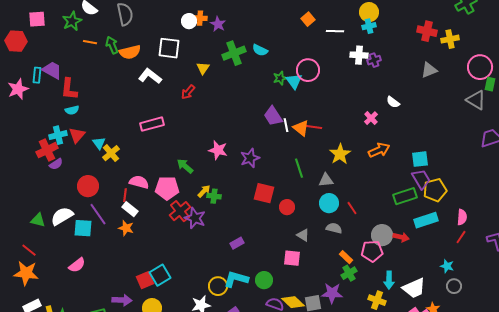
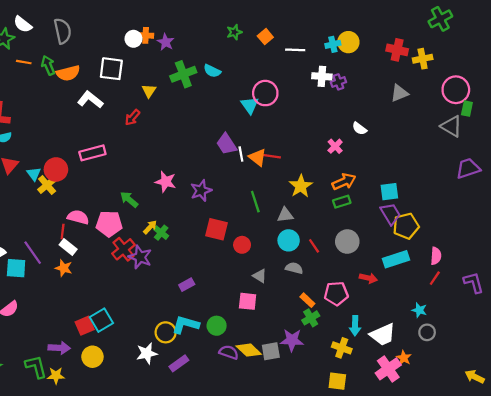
yellow circle: (369, 12) -> (348, 42), moved
green star: (280, 78) -> (234, 32), moved
red circle: (88, 186) -> (56, 169), moved
green cross: (214, 196) -> (161, 233), turned 32
green rectangle: (405, 196) -> (342, 202), moved, size x0.7
gray circle: (382, 235) -> (347, 242), moved

